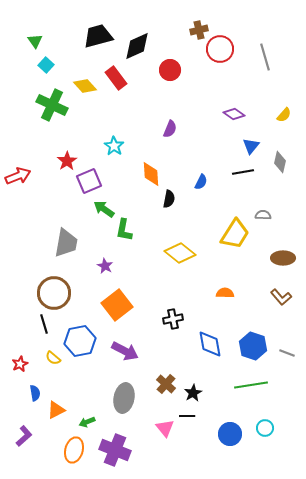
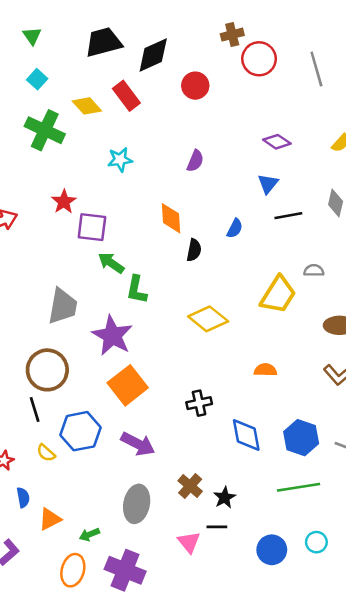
green triangle: (35, 41) -> (32, 36), moved
cyan star: (114, 146) -> (120, 160), moved, turned 30
blue triangle: (251, 146) -> (268, 184), moved
purple square: (89, 181) -> (92, 227), turned 30
purple star: (105, 266) -> (112, 336), size x2.0

